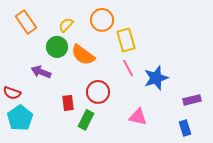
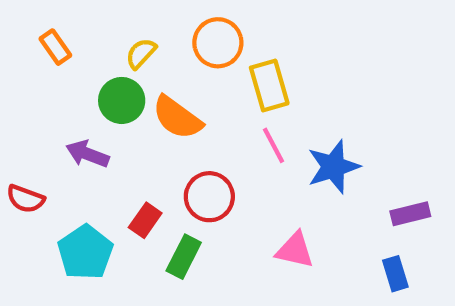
orange rectangle: (26, 22) -> (55, 47), size x0.7
red rectangle: (68, 103) -> (145, 220), turned 42
cyan pentagon: (20, 118) -> (85, 252), moved

